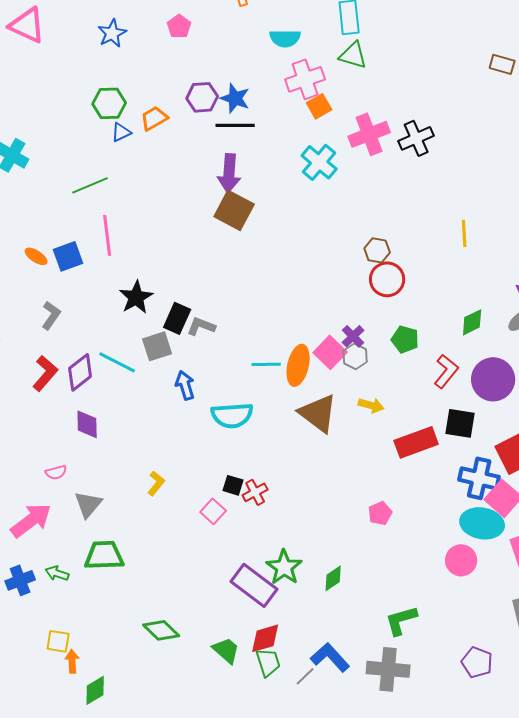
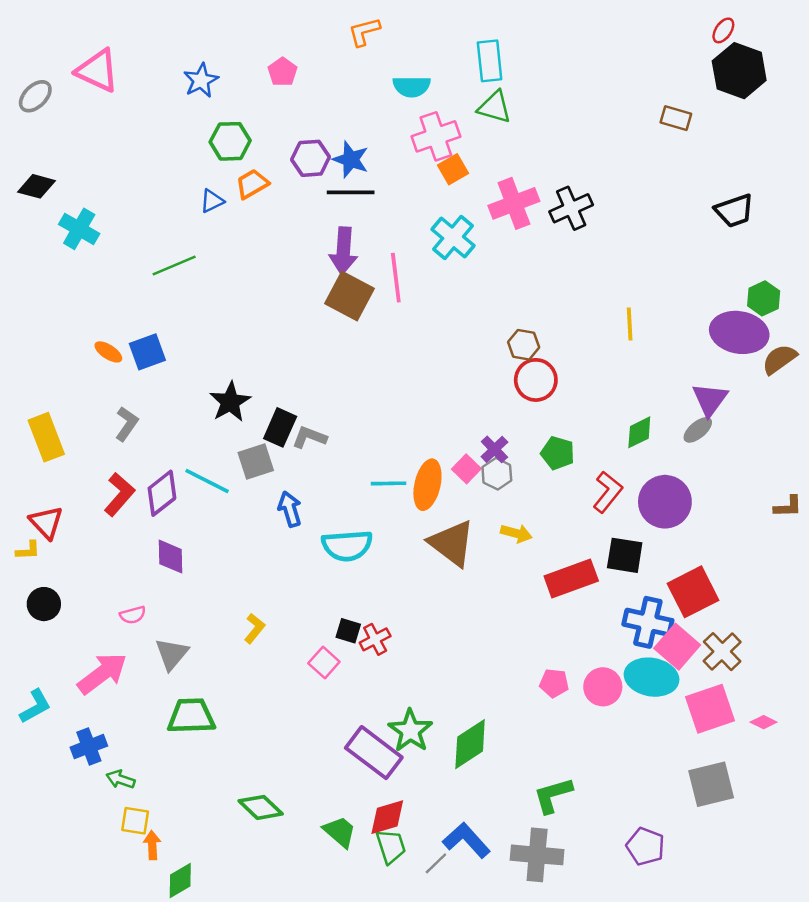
green hexagon: (109, 103) -> (230, 141), moved
pink line: (107, 235) -> (396, 278), moved
pink square: (330, 352) -> (466, 469), size x0.7
pink pentagon: (380, 513) -> (554, 683), moved, turned 30
pink circle: (461, 560) -> (603, 687), moved
green arrow: (57, 573) -> (121, 779), moved
green diamond: (333, 578) -> (470, 744), size x1.6

